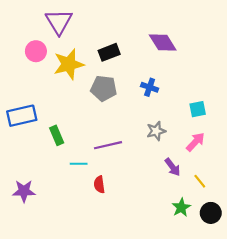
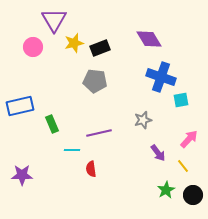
yellow star: (69, 64) -> (74, 43), moved, size x0.7
blue cross: (150, 87) -> (161, 77), moved, size x1.8
pink arrow: (195, 142) -> (189, 139), moved

